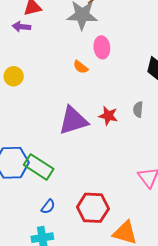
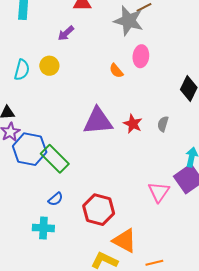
purple arrow: (21, 27) -> (66, 33), moved, turned -60

